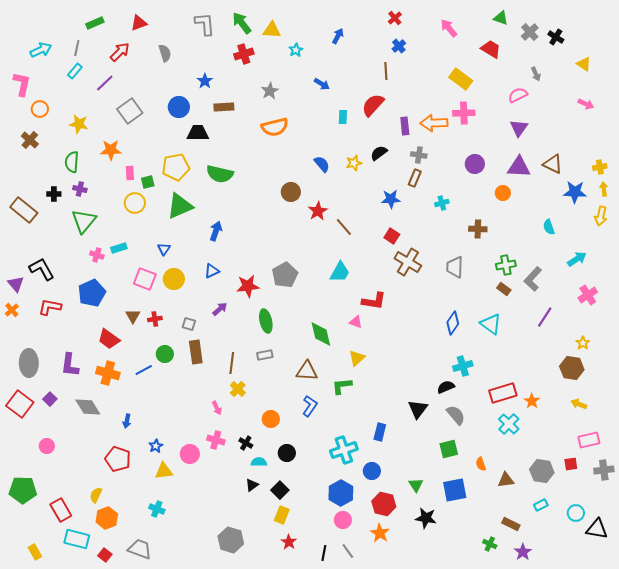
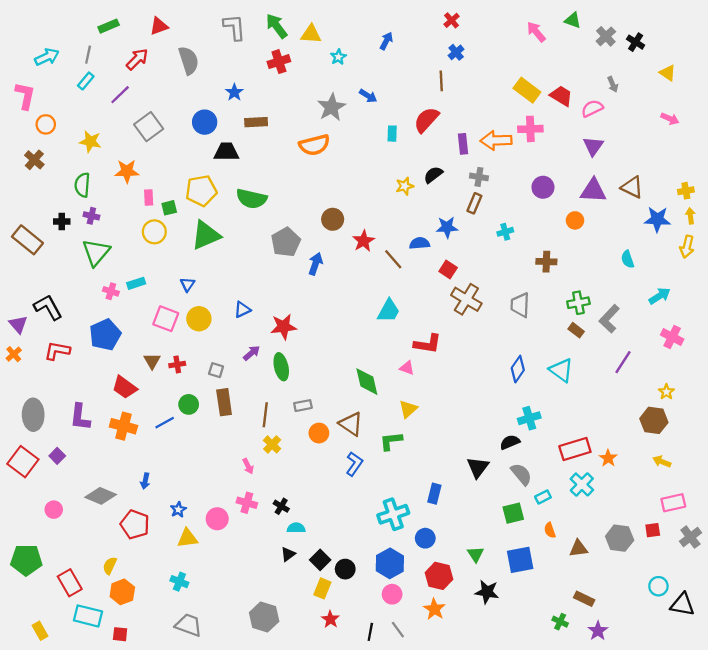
pink arrow: (449, 28) -> (536, 32), moved
red trapezoid: (491, 49) -> (561, 96), moved
gray semicircle: (165, 53) -> (189, 60), size x1.4
gray star: (270, 91) -> (332, 107), moved, size x1.4
blue semicircle: (322, 164) -> (420, 243), moved, turned -54
blue arrow: (216, 231) -> (316, 264), moved
gray pentagon: (285, 275) -> (286, 242), moved
pink cross: (588, 295) -> (672, 337), turned -30
green ellipse: (266, 321) -> (281, 367), moved
brown triangle: (307, 371) -> (351, 424), turned 30
gray diamond: (88, 407) -> (101, 496), moved, turned -36
orange circle: (271, 419) -> (319, 433), moved
black circle: (287, 453) -> (345, 569), moved
gray cross: (604, 470) -> (690, 537), turned -30
cyan rectangle: (541, 505) -> (543, 497), moved
gray trapezoid: (140, 549) -> (189, 625), moved
red square: (105, 555) -> (120, 634), turned -32

